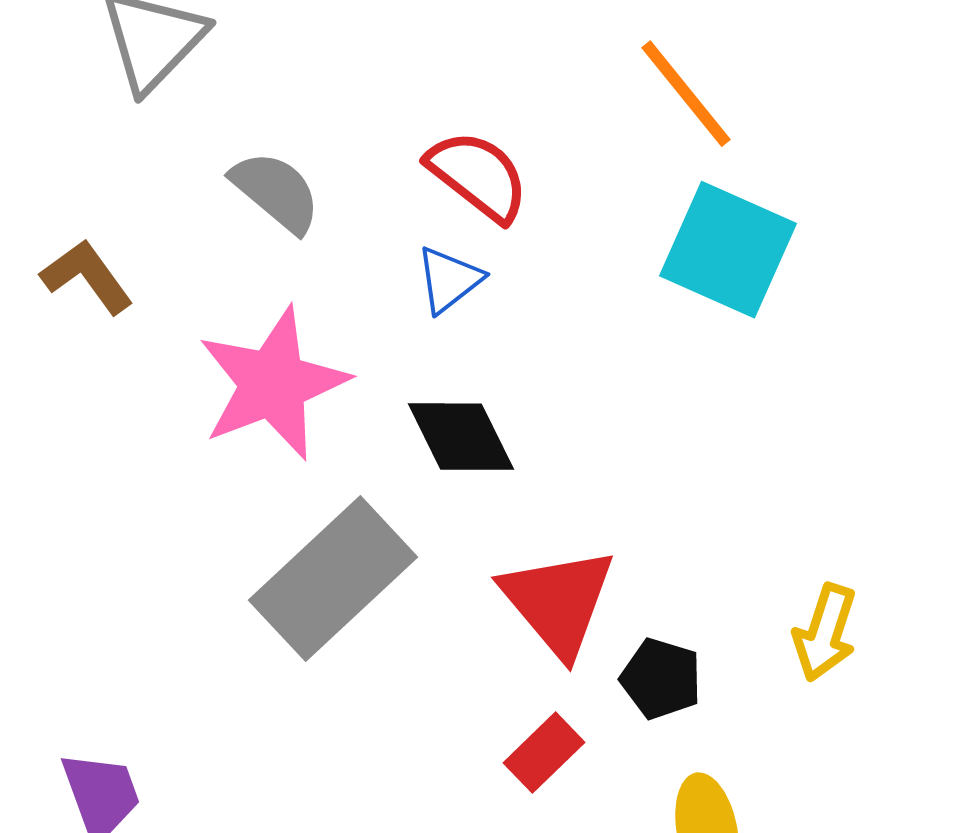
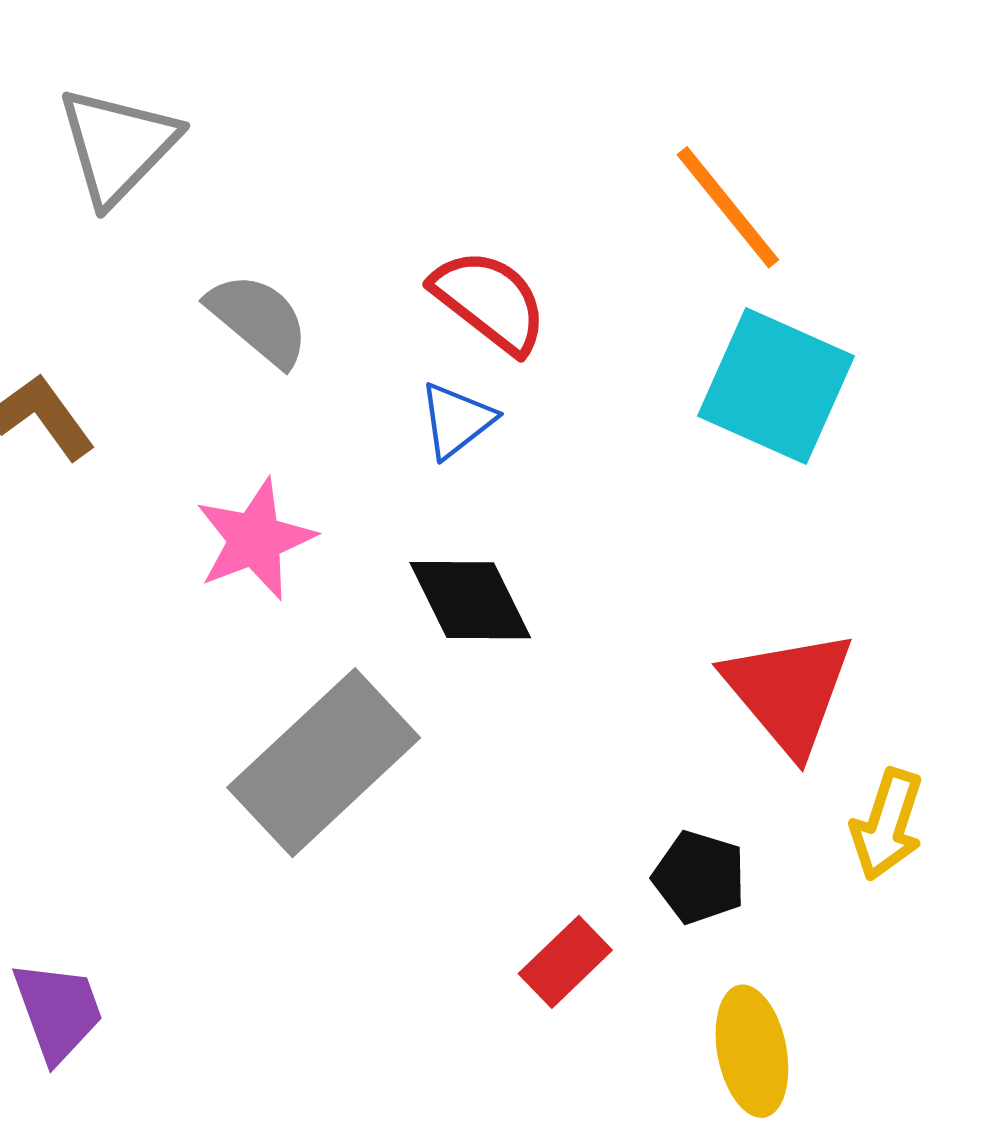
pink star: (273, 384) -> (255, 539), size x0.7
red triangle: (558, 602) -> (789, 692), moved

